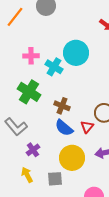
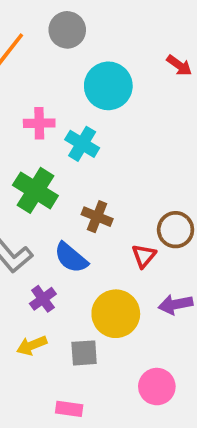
cyan circle: (76, 53) -> (108, 86), moved
blue semicircle: (64, 128) -> (71, 258), moved
yellow arrow: (27, 175) -> (32, 345), turned -84

